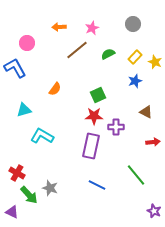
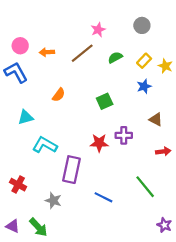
orange arrow: (59, 27) -> (47, 52), moved
pink circle: (27, 43) -> (20, 46), moved
red star: (94, 116) -> (99, 143), moved
purple rectangle: (91, 146) -> (71, 170), moved
green arrow: (29, 195) -> (38, 227), moved

